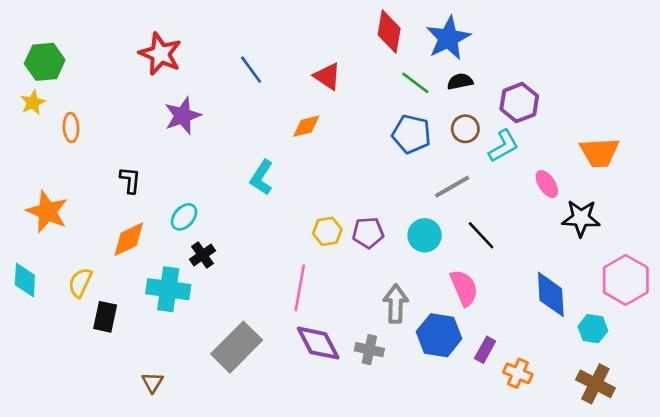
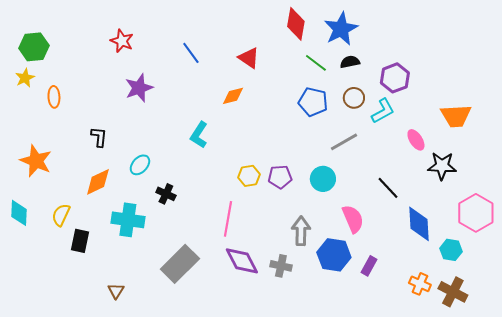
red star: (160, 54) -> (122, 41), size x0.7
black line: (481, 235) -> (388, 188), moved
black cross: (202, 255) -> (166, 194), moved, turned -30
orange cross: (518, 373) -> (420, 284), moved

